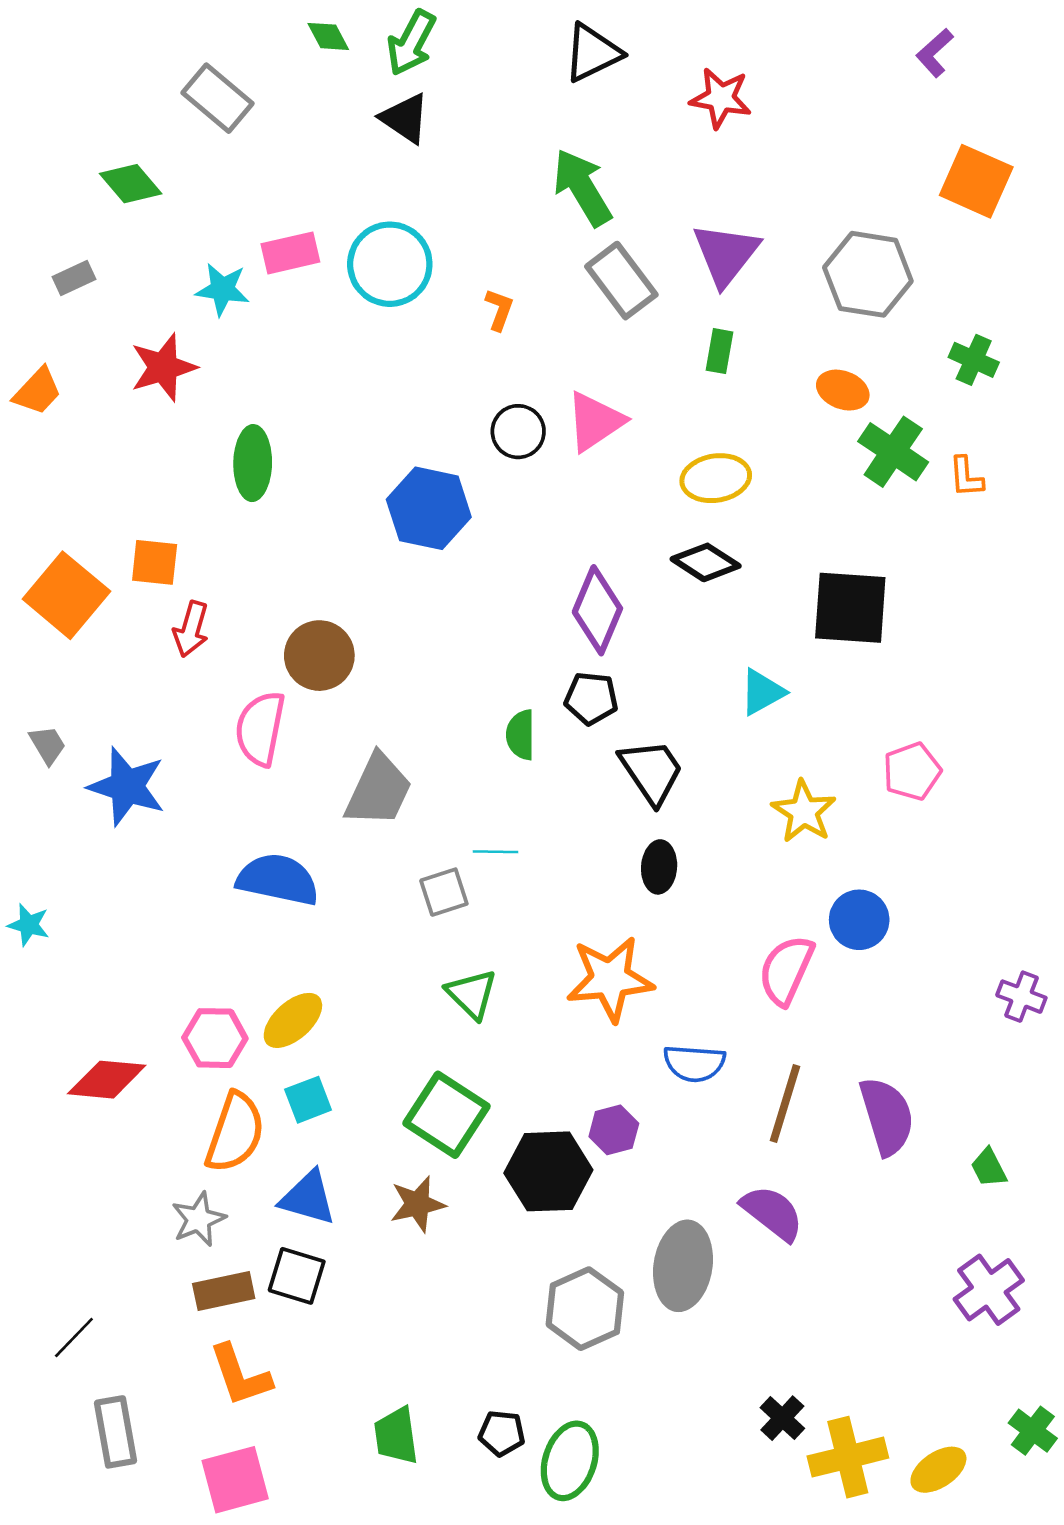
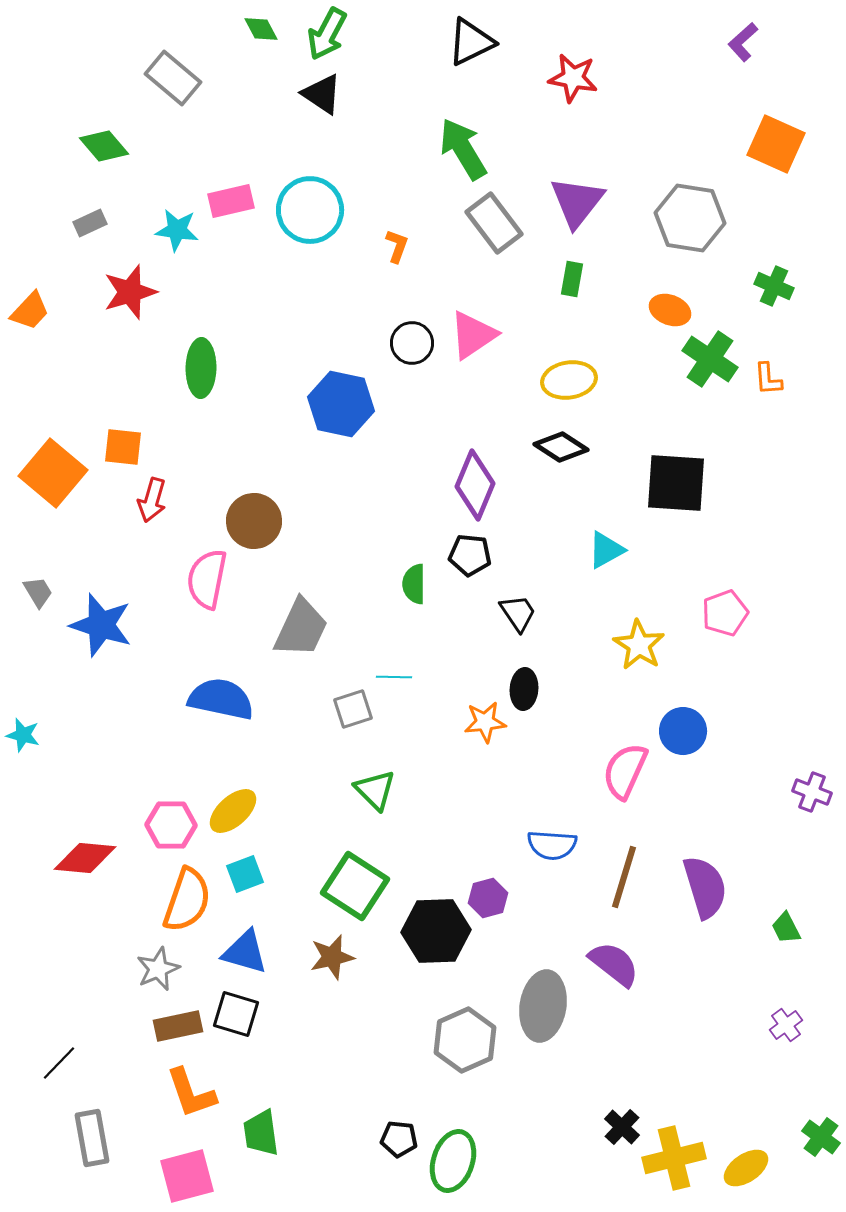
gray rectangle: (74, 278) -> (90, 223), moved
black trapezoid: (652, 771) -> (518, 613), size x0.7
orange star: (610, 979) -> (485, 722), moved, size x0.6
purple cross: (989, 1290) -> (786, 1025), size x0.6
green trapezoid: (396, 1436) -> (261, 1133), moved

